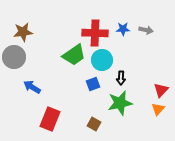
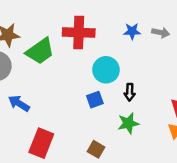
red cross: (95, 33) -> (79, 33), moved
green trapezoid: (74, 55) -> (40, 51), moved
green star: (120, 103) -> (128, 123), size x0.7

